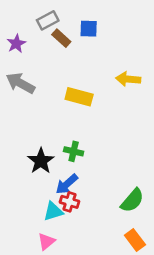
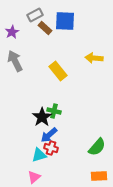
blue square: (89, 29) -> (65, 21), size x1.5
gray arrow: (20, 83) -> (15, 61), turned 35
yellow rectangle: (79, 97) -> (58, 71), turned 36
black star: (41, 161) -> (42, 117), moved
orange rectangle: (135, 240) -> (99, 176), turned -56

